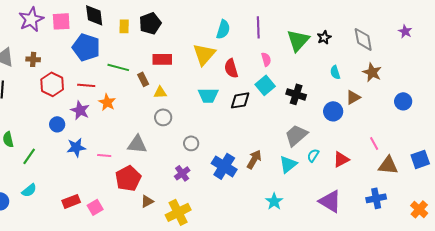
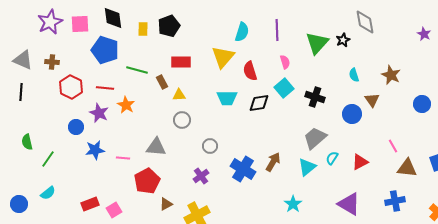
gray diamond: (363, 39) -> (365, 22), moved
brown triangle: (353, 97) -> (372, 100), turned -35

